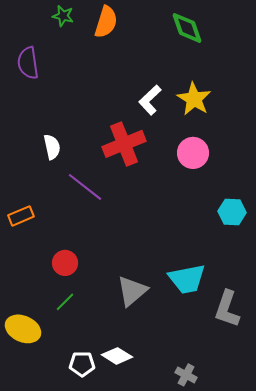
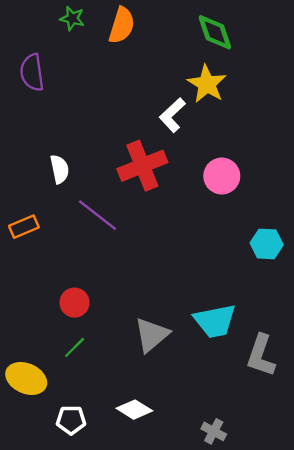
yellow star: (194, 99) -> (207, 84), moved
orange rectangle: (21, 216) -> (24, 227), moved
white pentagon: (82, 364) -> (71, 420), moved

